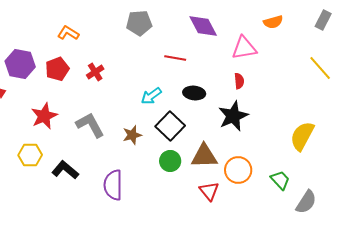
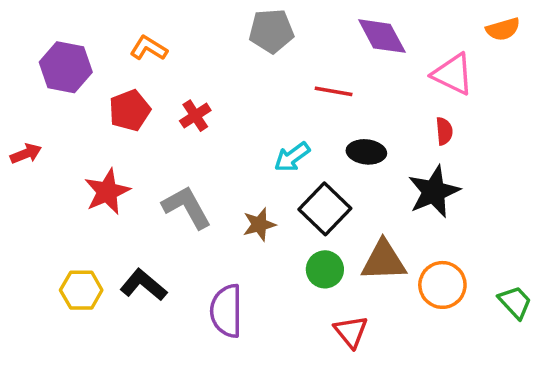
pink triangle: (244, 48) -> (453, 74), turned 36
purple hexagon: (20, 64) -> (66, 67), moved
yellow hexagon: (30, 155) -> (81, 290), moved
red triangle: (209, 191) -> (351, 332), moved

